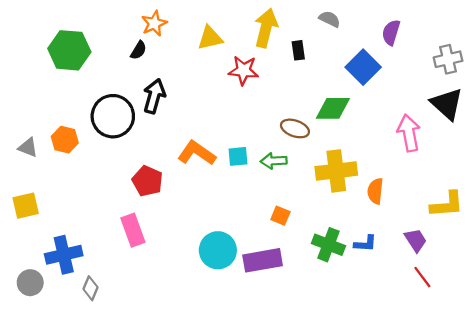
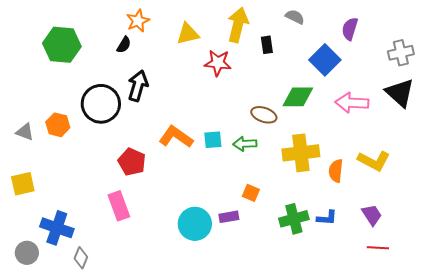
pink arrow: (409, 133) -> (352, 103), moved, turned -76
yellow L-shape: (447, 204) -> (374, 161), moved, turned 32
green cross: (328, 245) -> (294, 219), turned -36
blue cross: (64, 255) -> (57, 228), turned 32
purple rectangle: (263, 260) -> (229, 217), moved, size x0.6
red line: (422, 277) -> (378, 248), turned -50

